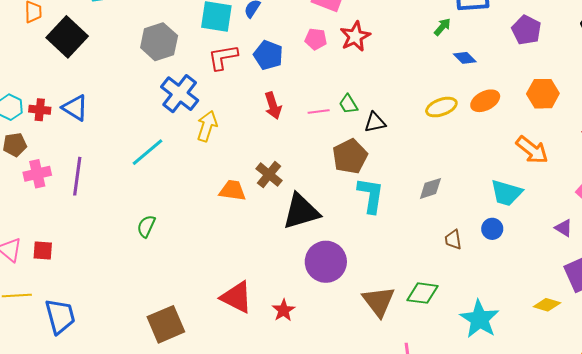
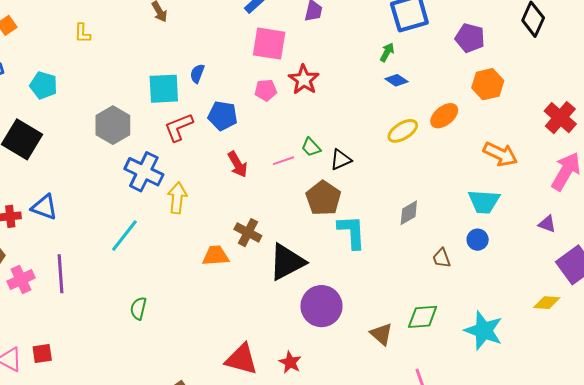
blue diamond: (465, 58) -> (397, 80), moved
orange hexagon: (543, 94) -> (488, 84), moved
brown triangle: (379, 301) -> (381, 334), size x0.7

